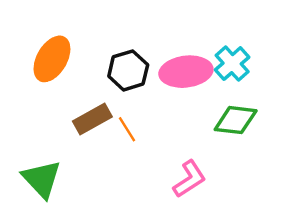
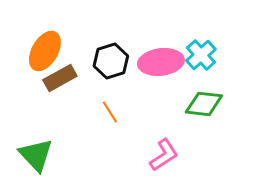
brown rectangle: (92, 119) -> (60, 78), moved

